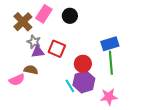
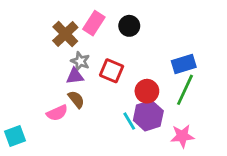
purple triangle: (38, 52) -> (75, 76), moved
green line: (111, 63) -> (185, 90), turned 30
brown semicircle: (31, 70) -> (76, 99), turned 40

